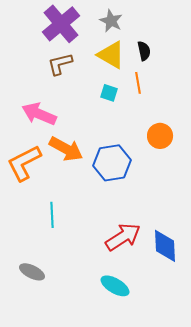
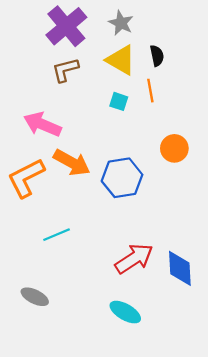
cyan line: (52, 215) -> (57, 235), turned 70

